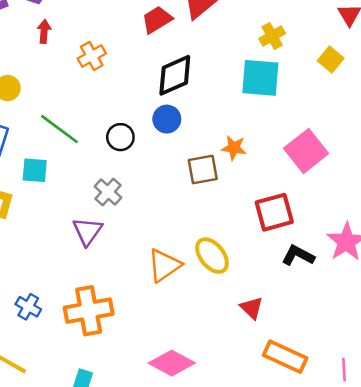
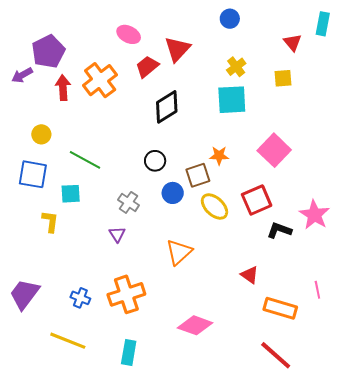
red arrow: (44, 31) -> (63, 88), size x1.4
orange cross: (92, 56) -> (100, 80), moved, size x1.6
yellow square: (331, 59) -> (283, 78), turned -36
blue circle: (167, 119) -> (173, 193), moved
black circle: (120, 137) -> (155, 161), moved
purple triangle: (88, 231) -> (117, 234), size x0.7
yellow ellipse: (212, 256) -> (214, 206), moved
pink line: (344, 370) -> (317, 290), moved

